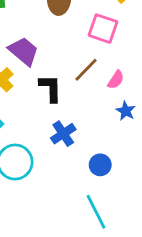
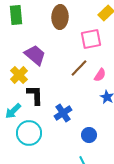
pink square: (103, 29) -> (91, 39), turned -30
black L-shape: (51, 88) -> (35, 95), moved

